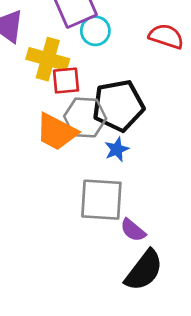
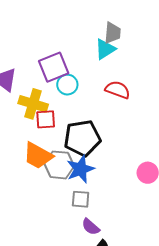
gray hexagon: (85, 117) -> (59, 165), moved
blue star: (117, 149) -> (80, 169), size x1.6
gray square: (101, 200) -> (81, 199), moved, size x0.6

